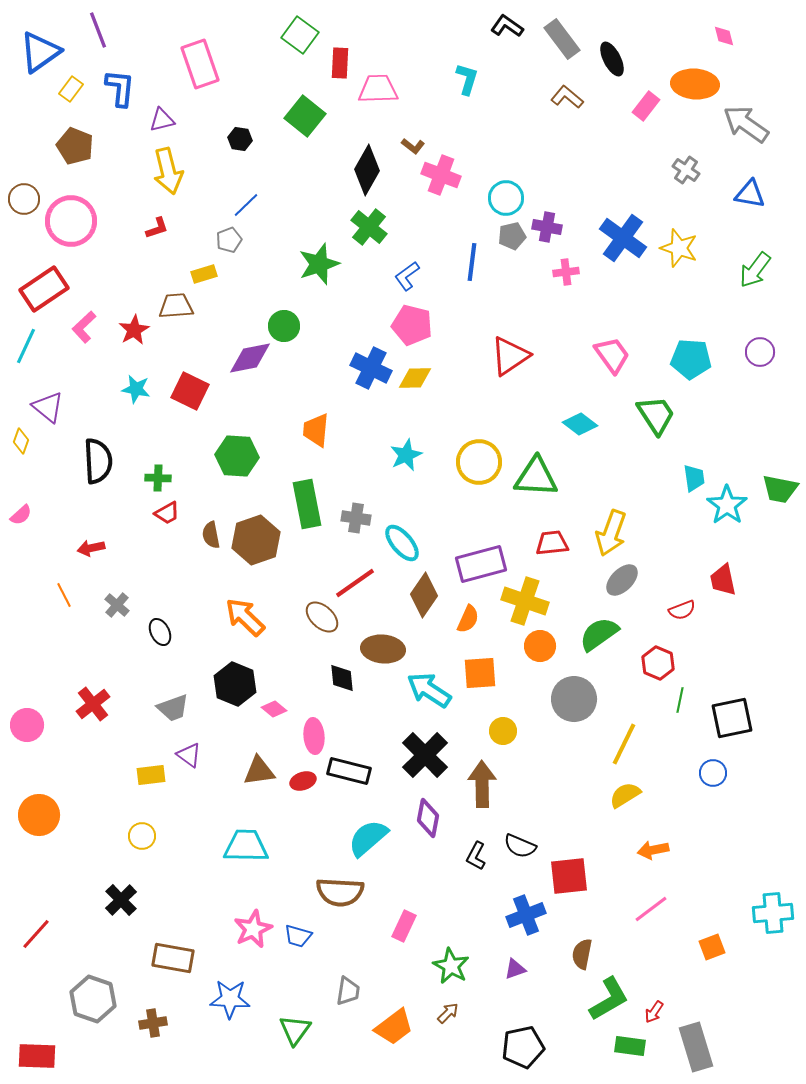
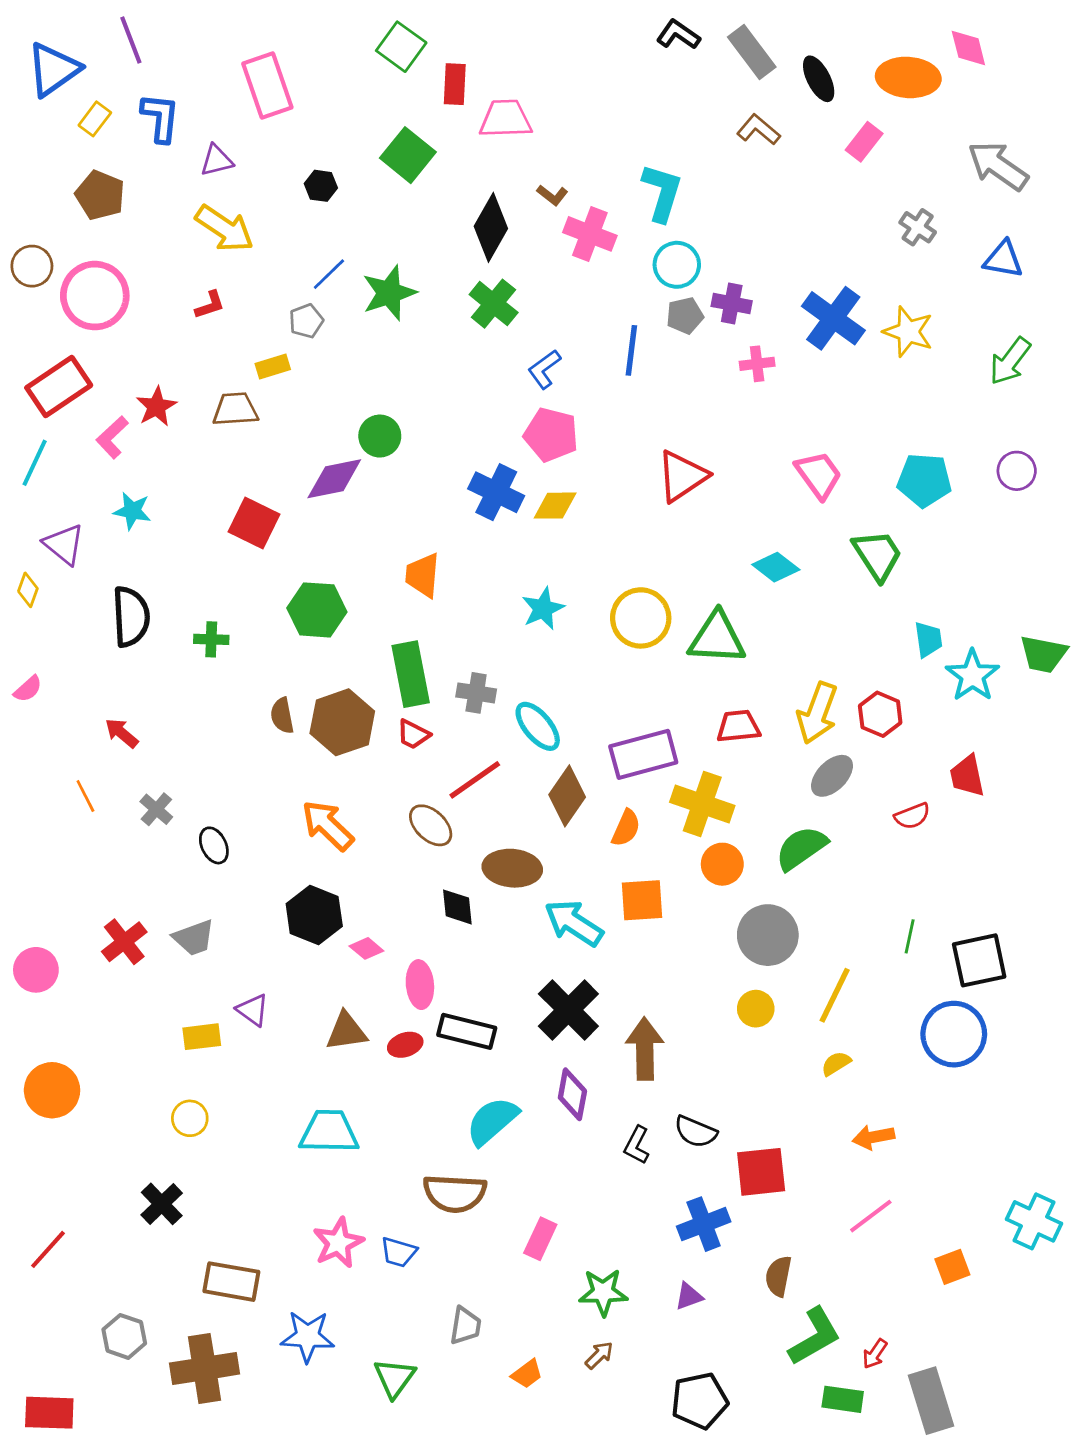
pink diamond: (724, 36) -> (968, 48), size x1.4
cyan L-shape: (467, 79) -> (662, 193), moved, size x1.4
orange ellipse: (695, 84) -> (908, 77), moved
yellow arrow: (168, 171) -> (225, 229), turned -42
green star: (319, 264) -> (389, 293), moved
red star: (134, 330) -> (156, 407), moved
cyan star: (136, 389) -> (132, 511), moved
red trapezoid: (167, 513) -> (413, 734), moved, turned 56
red arrow: (91, 548) -> (122, 733), turned 52
red hexagon: (658, 663) -> (880, 714), moved
gray trapezoid: (173, 708) -> (194, 938), moved
yellow circle: (503, 731) -> (756, 1009), moved
blue circle: (713, 773) -> (954, 1034), size x1.8
yellow semicircle: (625, 795) -> (836, 1063), size x0.7
cyan cross: (773, 913) -> (1034, 1221), turned 30
green star: (451, 966) -> (603, 1292), turned -30
gray hexagon: (93, 999) -> (124, 1336), size x0.7
brown cross: (153, 1023) -> (205, 1369), size x1.8
orange trapezoid: (394, 1027) -> (527, 1374), size x0.6

